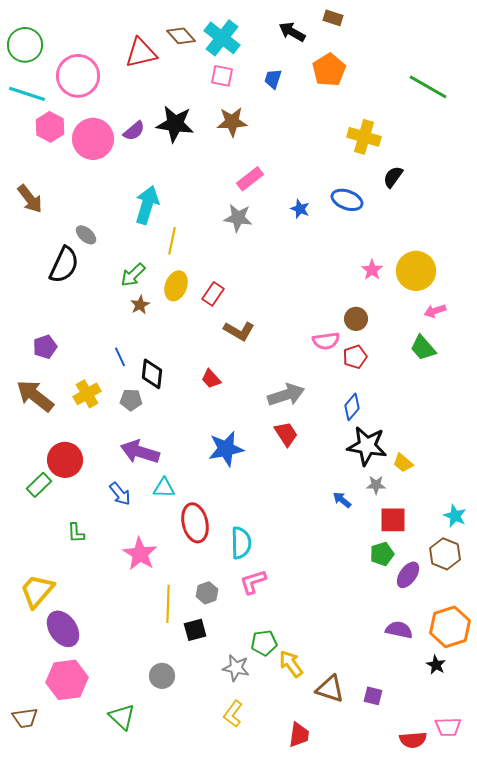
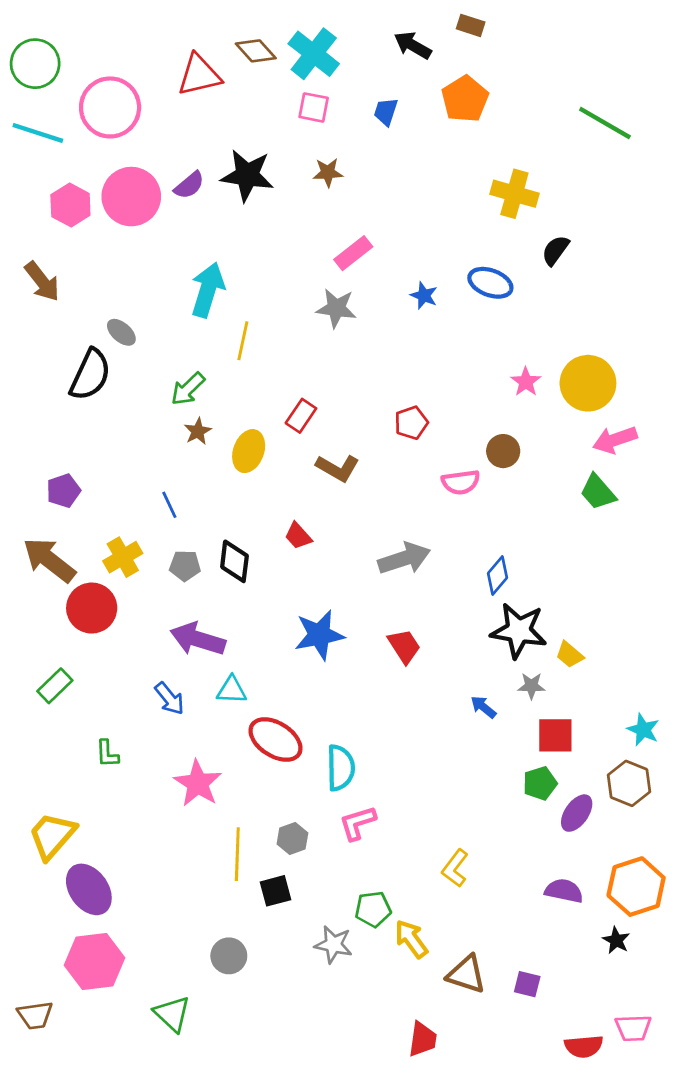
brown star: (232, 122) -> (328, 173), size x0.7
pink hexagon: (50, 127) -> (70, 205), moved
yellow ellipse: (176, 286) -> (249, 451), moved
pink arrow: (435, 311) -> (615, 440), size x1.4
red pentagon: (355, 357) -> (411, 423), moved
black diamond: (152, 374) -> (234, 561), moved
red trapezoid: (286, 434) -> (404, 646), moved
red circle: (65, 460) -> (92, 608), moved
red ellipse: (195, 523) -> (275, 740), turned -45
yellow L-shape: (233, 714) -> (455, 868), moved

